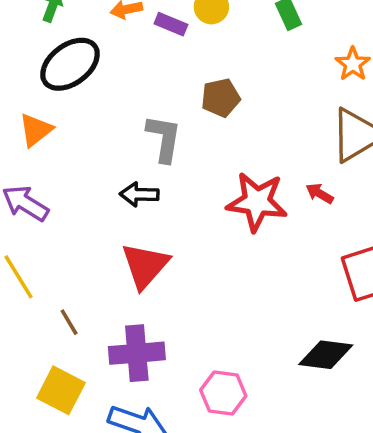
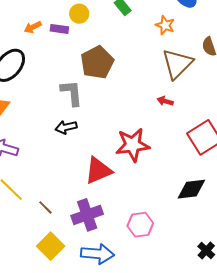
brown pentagon: (221, 98) -> (97, 62), size x1.5
red star: (257, 202) -> (133, 145), moved
red triangle: (145, 266) -> (98, 171), moved, turned 40
yellow square: (61, 390) -> (51, 246), turned 32

